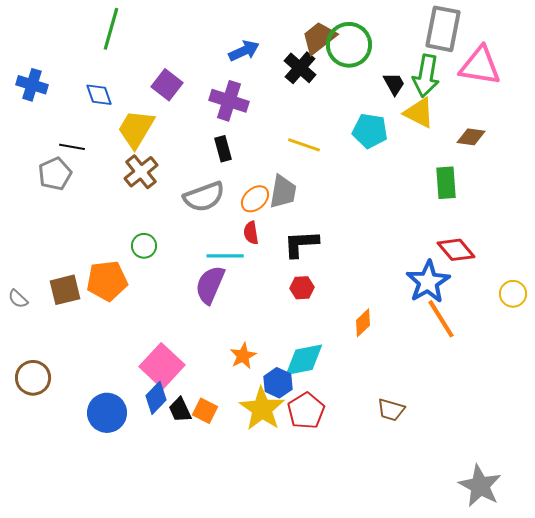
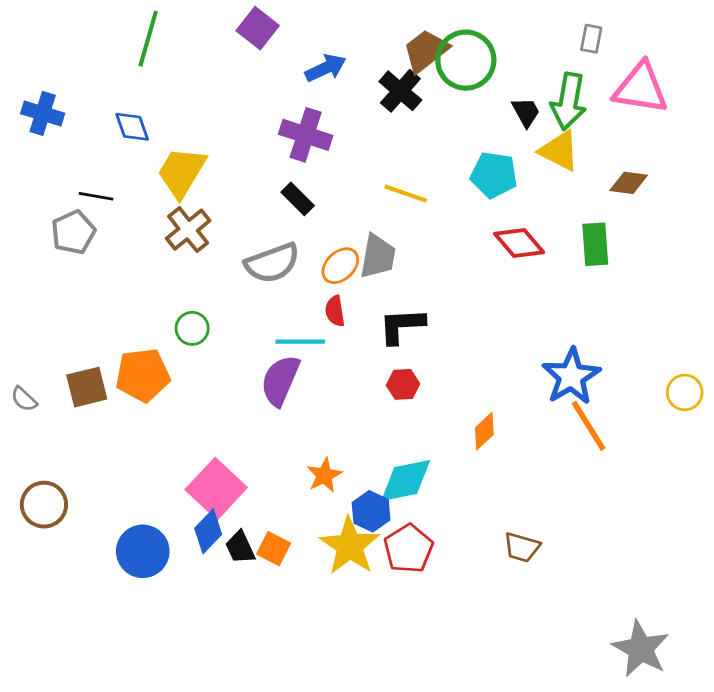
gray rectangle: (443, 29) -> (591, 39), size x0.5
purple square: (167, 85) -> (258, 28), moved
black rectangle: (223, 149) -> (298, 199), turned -30
red diamond: (456, 250) -> (519, 243), moved

